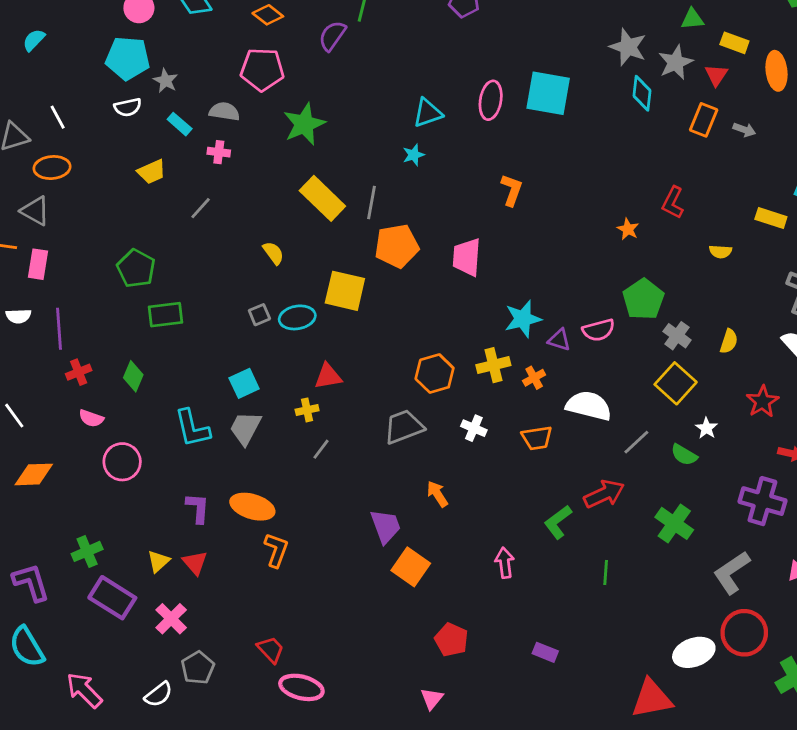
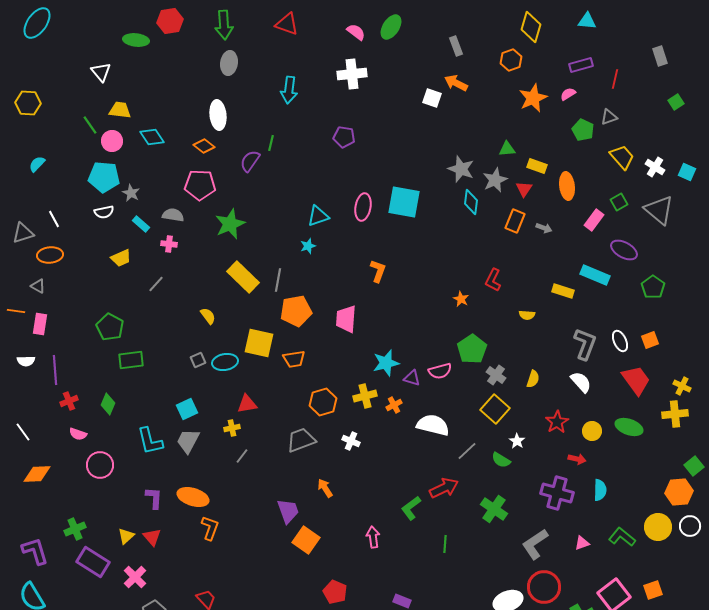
gray triangle: (35, 211) -> (38, 286), size x0.7
orange trapezoid: (537, 438) -> (294, 359), moved

